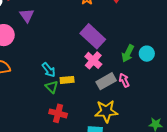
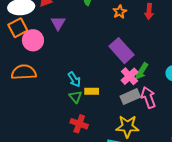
green arrow: (128, 53) -> (141, 71), moved
pink cross: (93, 60) -> (129, 76), moved
pink arrow: (124, 80) -> (148, 97), size x1.5

